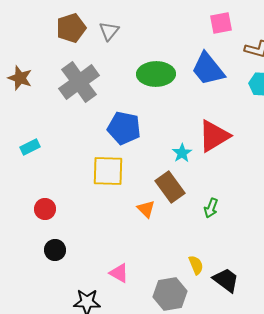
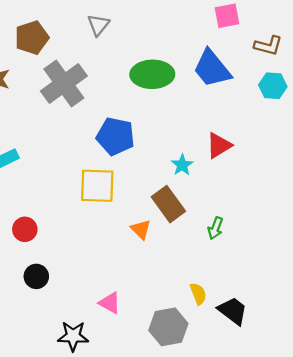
brown pentagon: (71, 28) -> (32, 38), moved
red triangle: (214, 136) -> (219, 146), size x0.7

